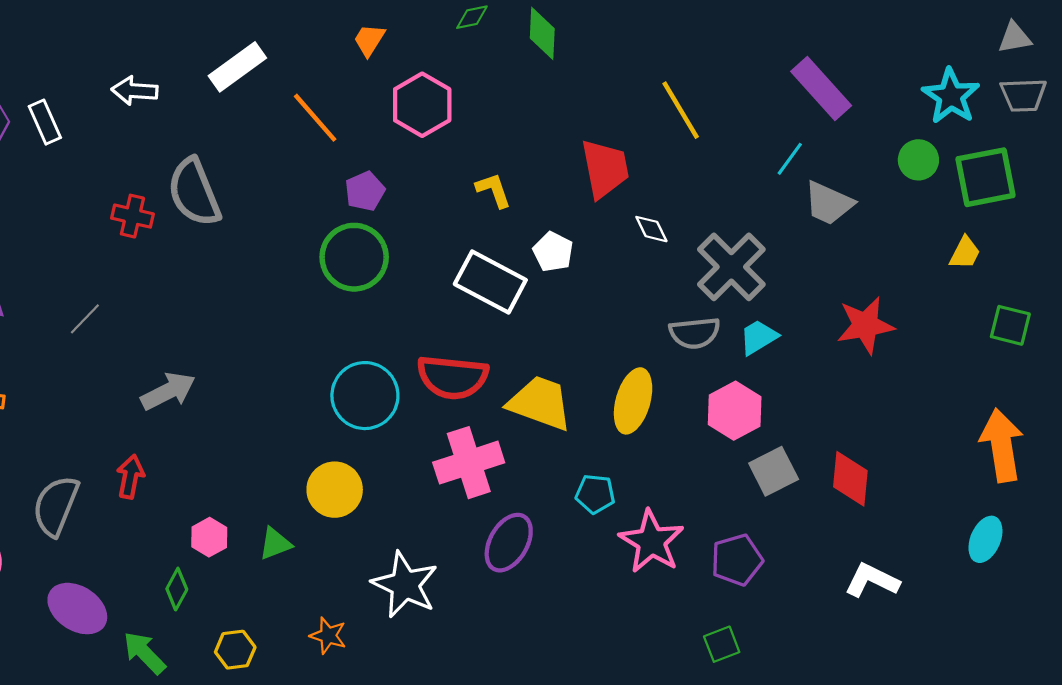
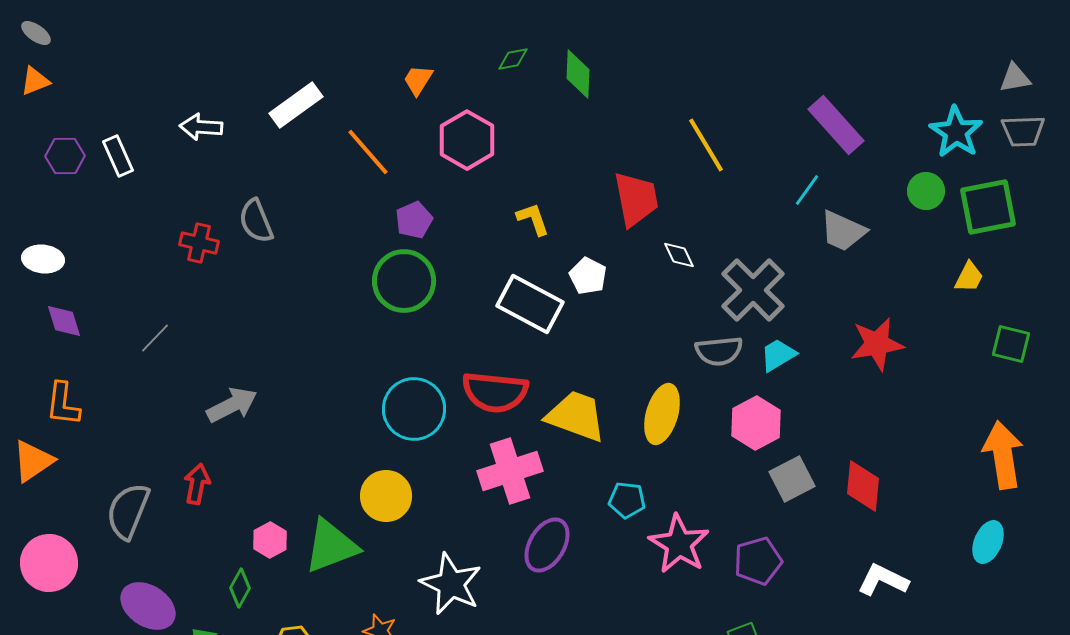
gray semicircle: (194, 192) -> (256, 221), size x0.7
green triangle: (275, 544) -> (331, 546), size x1.8

